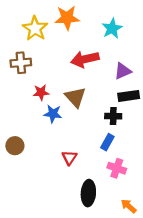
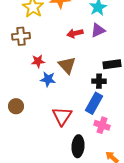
red arrow: (85, 59) -> (75, 33), size x0.7
purple triangle: (123, 71) -> (98, 30), moved
blue rectangle: (107, 142) -> (94, 103), size x1.5
red triangle: (69, 158) -> (62, 116), size x1.5

